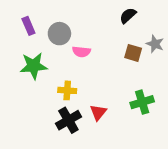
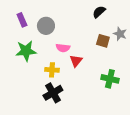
pink semicircle: (81, 52) -> (63, 48), moved
green cross: (142, 102) -> (110, 79), turned 30
red triangle: (98, 112) -> (76, 61), moved

